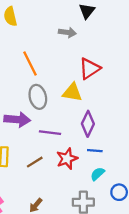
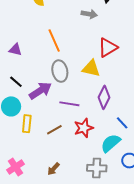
purple arrow: (17, 119) -> (40, 91), turned -40
blue line: (95, 151) -> (122, 123), moved, turned 40
cyan semicircle: (97, 174) -> (111, 143), size x1.5

